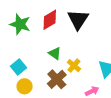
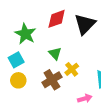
green star: (20, 24) -> (25, 34), moved

